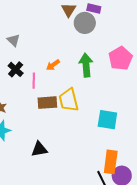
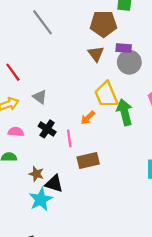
gray circle: (85, 23) -> (129, 62), moved
yellow trapezoid: (69, 100) -> (106, 95), moved
black triangle: (39, 149) -> (54, 184), moved, turned 36

